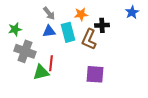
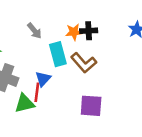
black cross: (102, 25) -> (89, 31), moved
blue triangle: (49, 31) -> (43, 79), moved, turned -40
brown L-shape: (89, 39) -> (84, 63), turned -65

